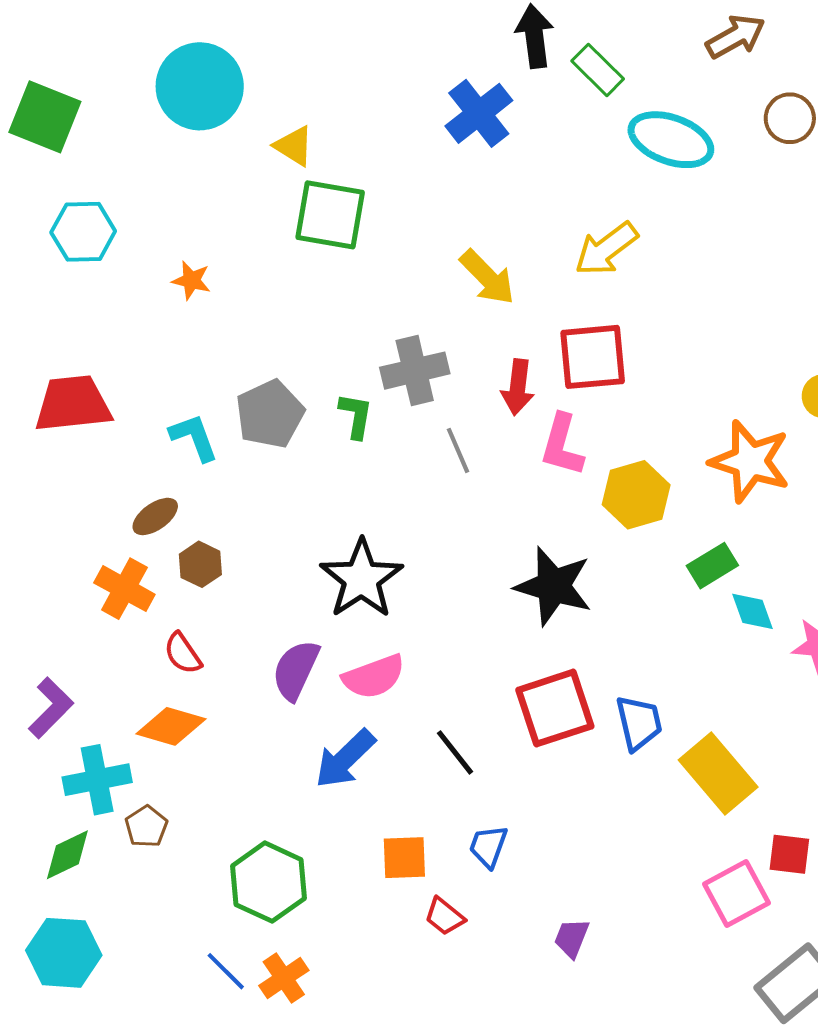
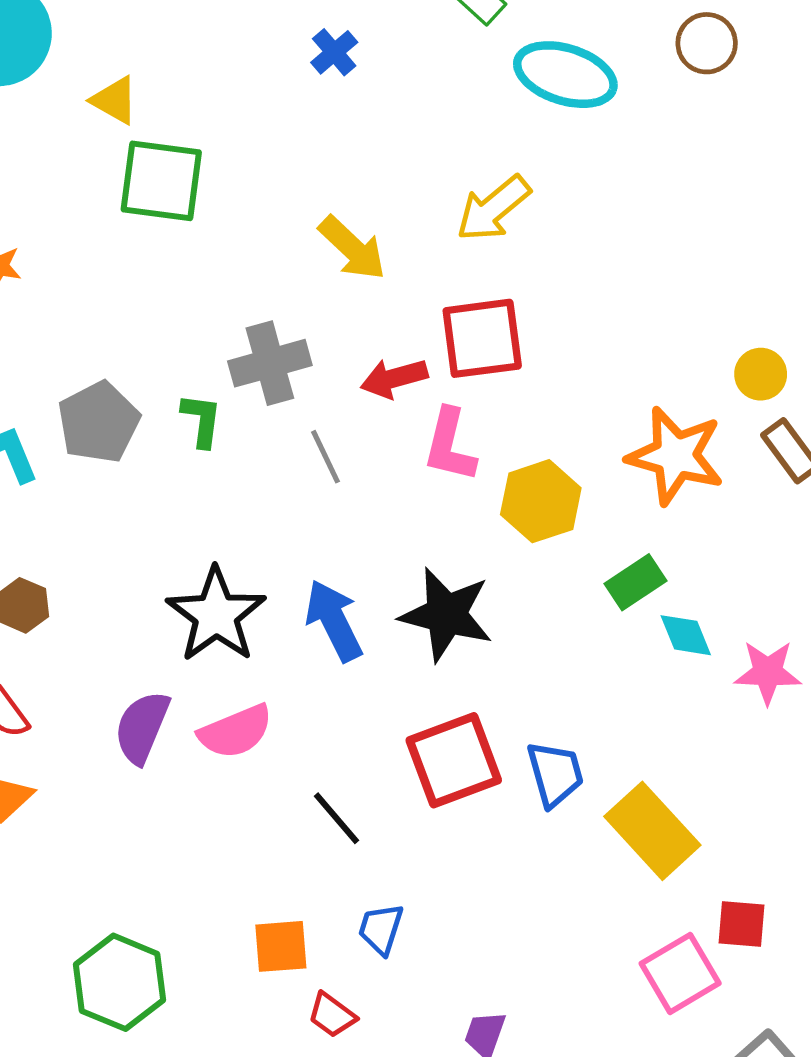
blue cross: (479, 113) -> (334, 52), size x0.6
red arrow: (518, 387) -> (394, 378), turned 70
blue arrow: (345, 759) -> (334, 621), moved, turned 110

